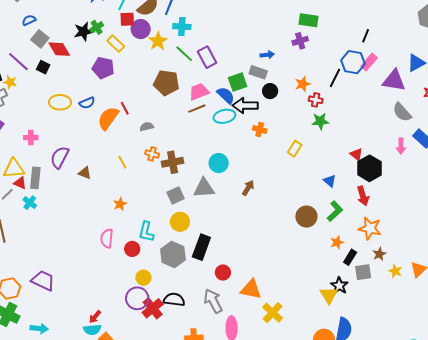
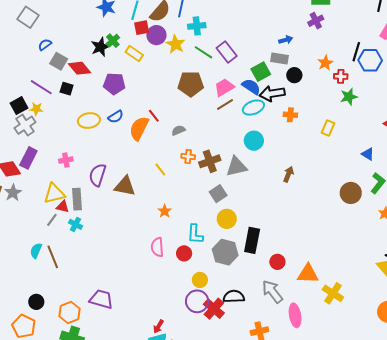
blue hexagon: (353, 62) -> (370, 60), moved
purple pentagon: (103, 68) -> (114, 84), moved
cyan circle: (219, 163) -> (254, 141), moved
brown triangle: (85, 173) -> (125, 186), size x1.6
gray triangle: (204, 188) -> (236, 167), moved

